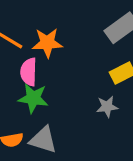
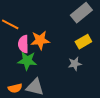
orange star: (47, 43) -> (40, 40), moved

